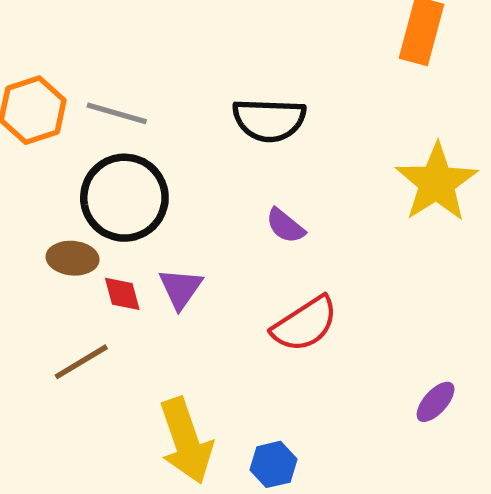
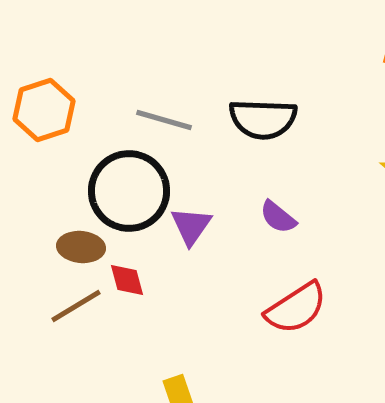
gray line: (117, 113) -> (164, 120), moved
purple triangle: (181, 288) -> (191, 226), moved
brown line: (81, 362) -> (76, 306), moved

